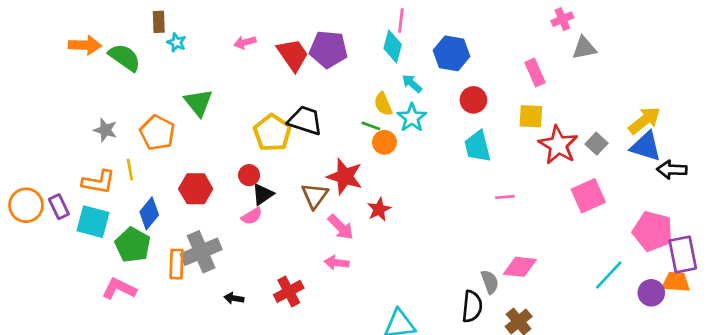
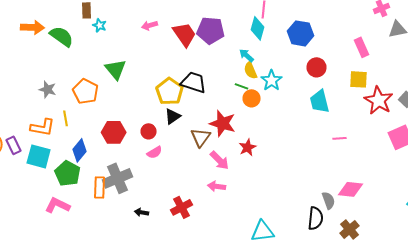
cyan arrow: (412, 83) -> (246, 55), moved
red circle: (249, 175) -> (148, 131), moved
black triangle: (263, 194) -> (172, 116), moved

